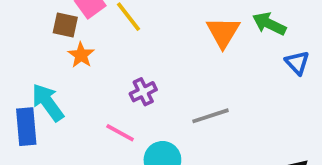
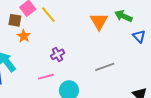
gray line: (211, 116) -> (105, 67), moved
pink line: (120, 133) -> (46, 77), turned -42

